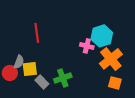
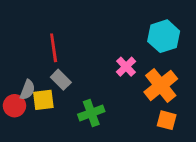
cyan hexagon: (102, 36) -> (164, 36), moved
pink cross: (87, 46) -> (126, 67), turned 32
gray rectangle: (42, 82) -> (61, 80), moved

